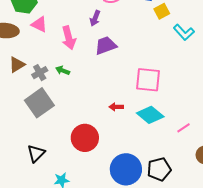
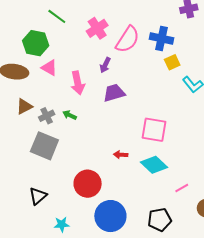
gray square: (39, 103) -> (44, 146), turned -36
pink line: (183, 128) -> (182, 188), moved
blue circle: (126, 169) -> (110, 216), moved

